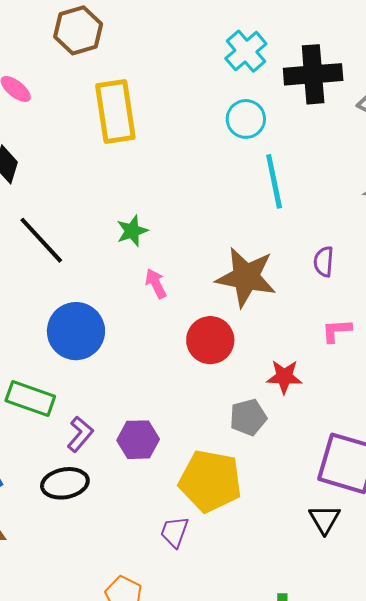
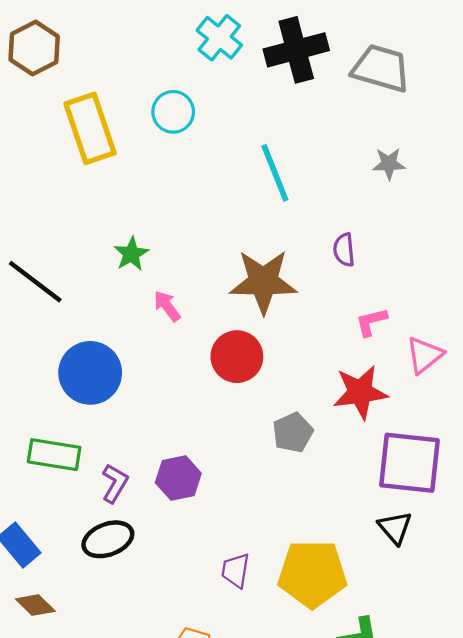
cyan circle: (246, 119) -> (173, 112), moved
red star: (284, 377) -> (360, 392), moved, size x1.4
yellow pentagon: (210, 481) -> (312, 574), moved

